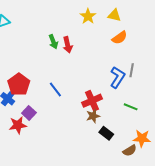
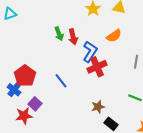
orange semicircle: (119, 38) -> (114, 36), moved
blue L-shape: (117, 77) -> (90, 52), moved
red cross: (92, 101) -> (97, 67), moved

